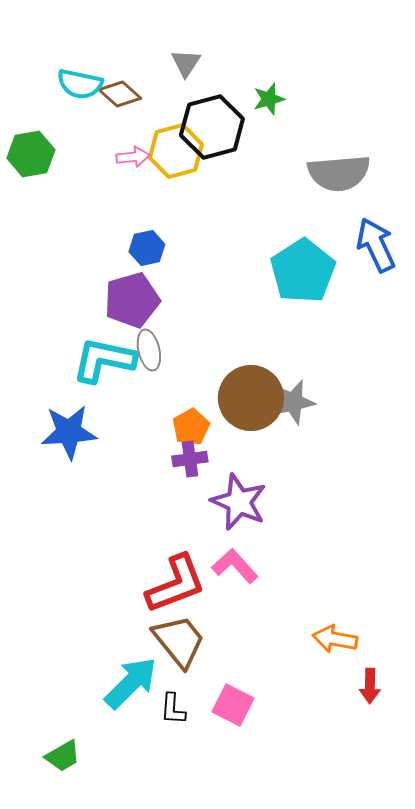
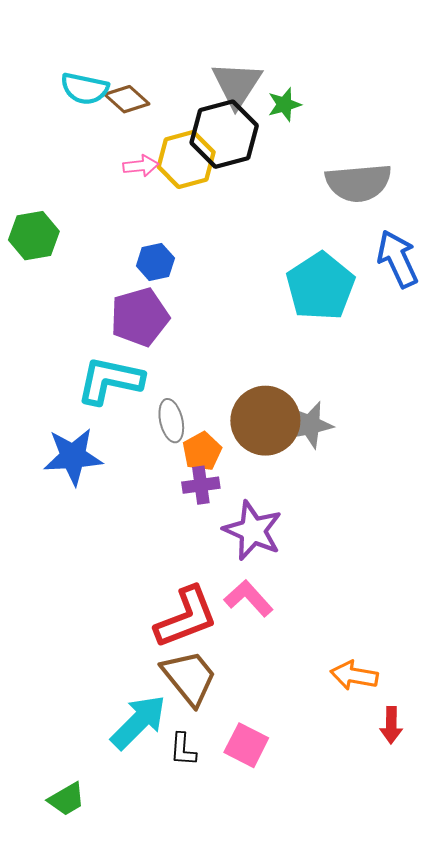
gray triangle: (186, 63) -> (237, 84), moved, size x1.6
green hexagon: (31, 154) -> (34, 236), moved
gray ellipse: (149, 350) -> (171, 421), moved

